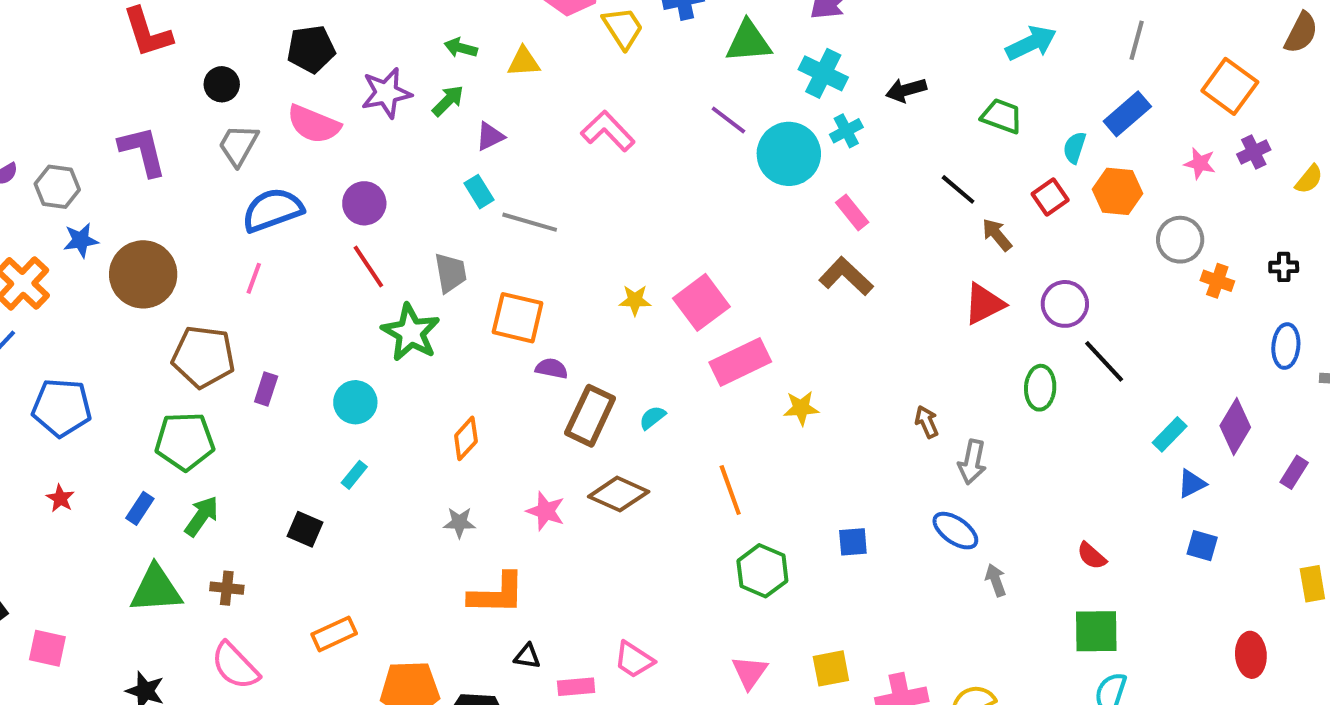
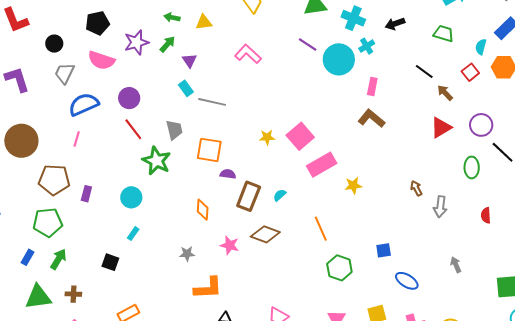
purple triangle: (490, 136) -> (189, 61), turned -35
pink rectangle: (852, 212) -> (372, 86), turned 54
orange diamond: (466, 438) -> (203, 210), moved, turned -35
blue ellipse: (955, 531) -> (407, 281), moved
red semicircle: (1092, 556) -> (486, 215), moved, turned 49

